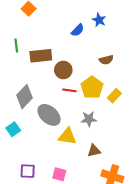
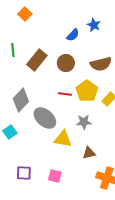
brown rectangle: (41, 56) -> (37, 60), turned -45
brown semicircle: (106, 60) -> (101, 64), size x1.5
brown circle: (63, 70) -> (66, 63), moved

